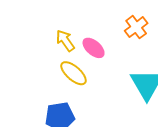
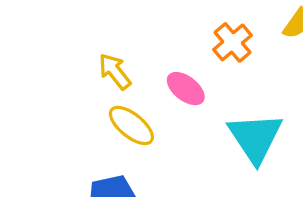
pink ellipse: (94, 48) -> (186, 89), moved

